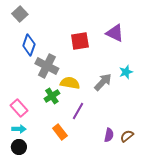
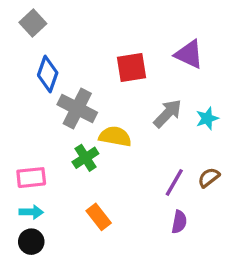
gray arrow: (103, 82) -> (168, 113), moved
pink rectangle: (19, 108) -> (31, 178), turned -54
purple line: (78, 111) -> (174, 182), moved
brown semicircle: (127, 136) -> (209, 178), moved

